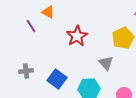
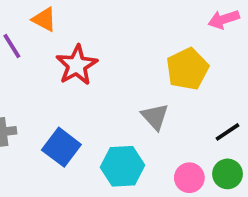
red star: (77, 36) -> (77, 65), moved

